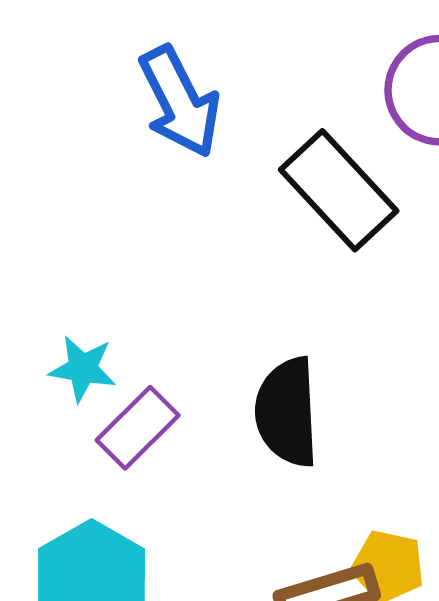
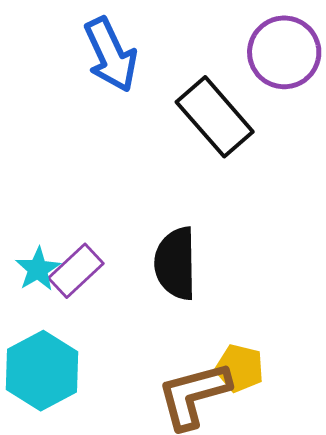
cyan star: (83, 369) -> (38, 269), moved, turned 30

